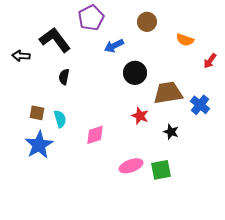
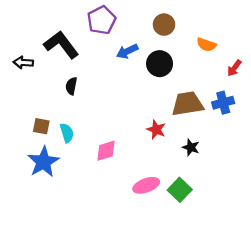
black circle: (135, 73) -> (160, 64), moved
blue cross: (200, 105) -> (223, 103), moved, turned 36
green square: (161, 170) -> (180, 190), turned -35

